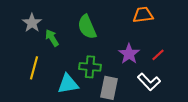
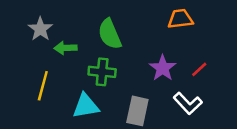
green arrow: (52, 38) -> (66, 48), turned -60
green cross: (90, 67) -> (102, 72), moved

